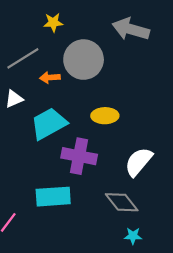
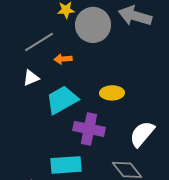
gray circle: (84, 60) -> (93, 25), moved

